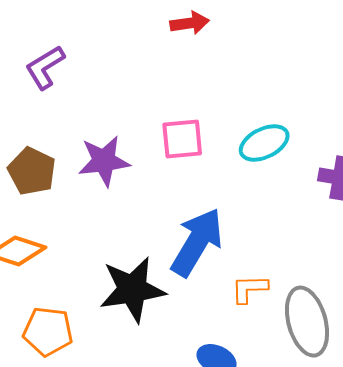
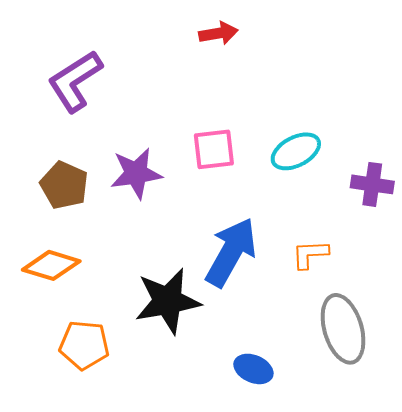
purple L-shape: (45, 67) -> (75, 81), size x1.4
orange L-shape: (249, 289) -> (310, 254), moved

